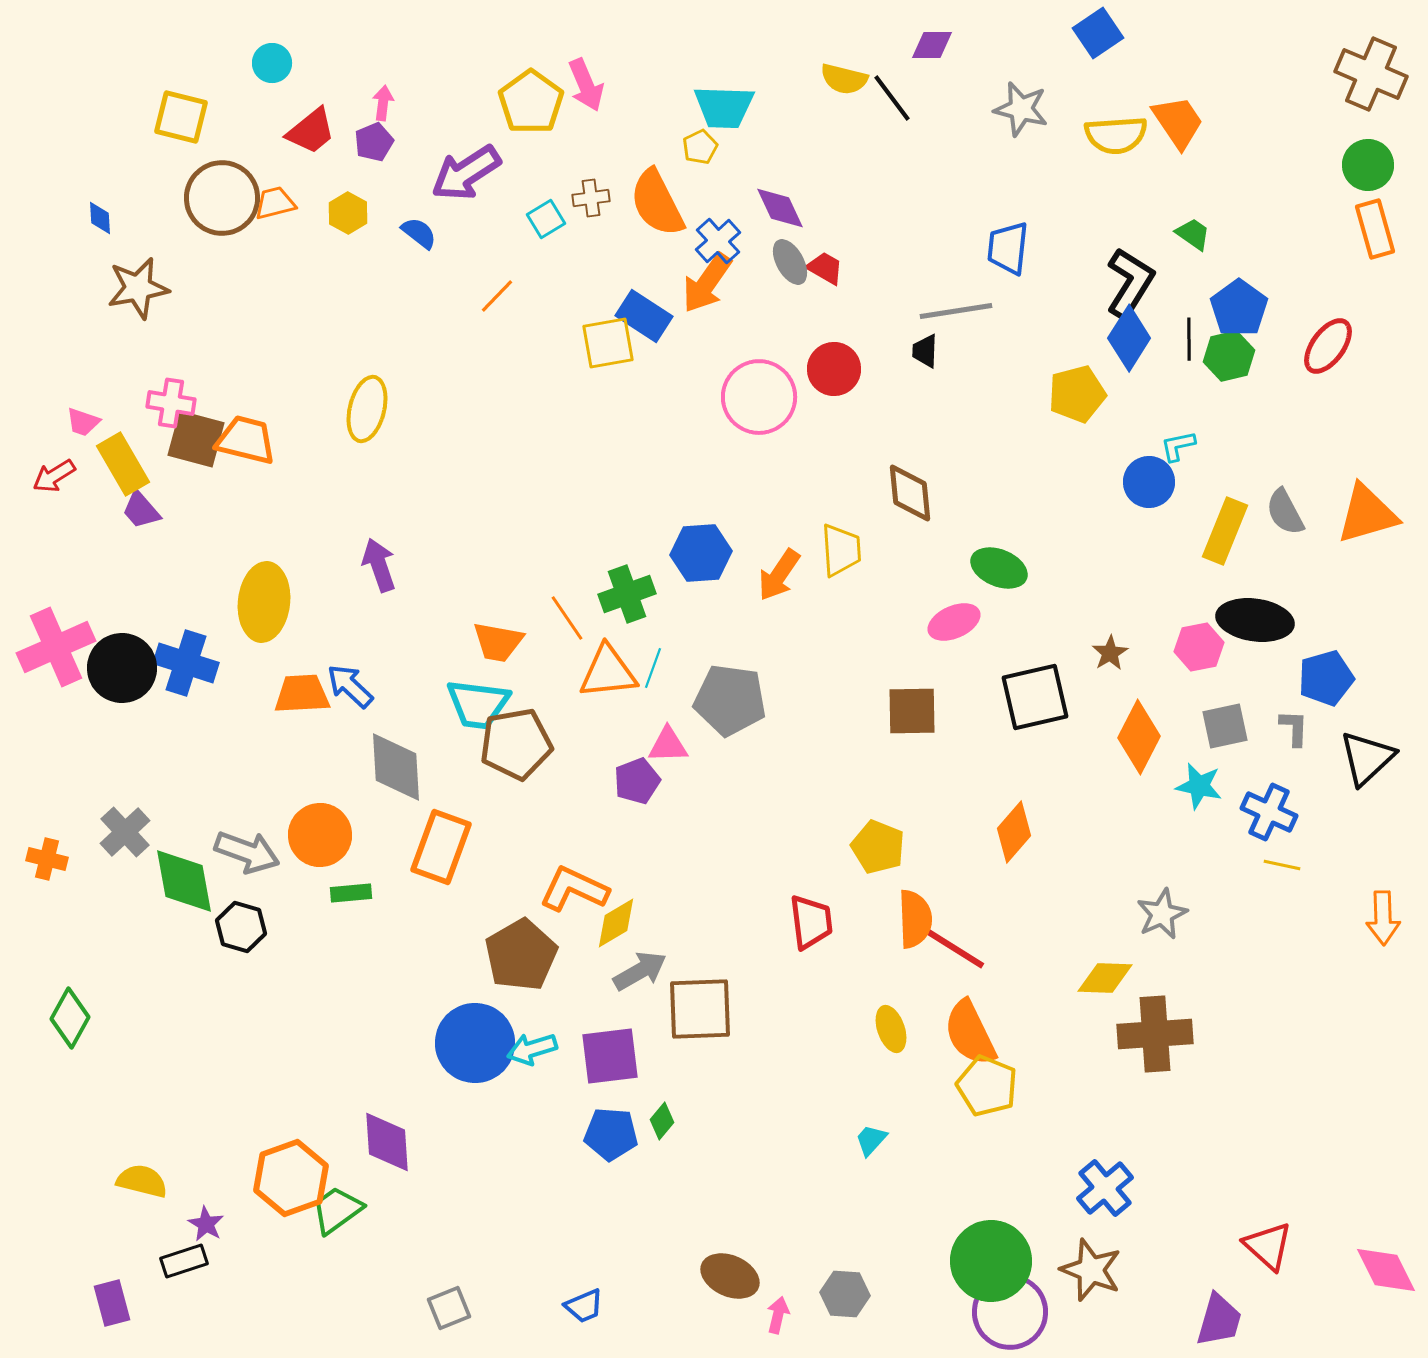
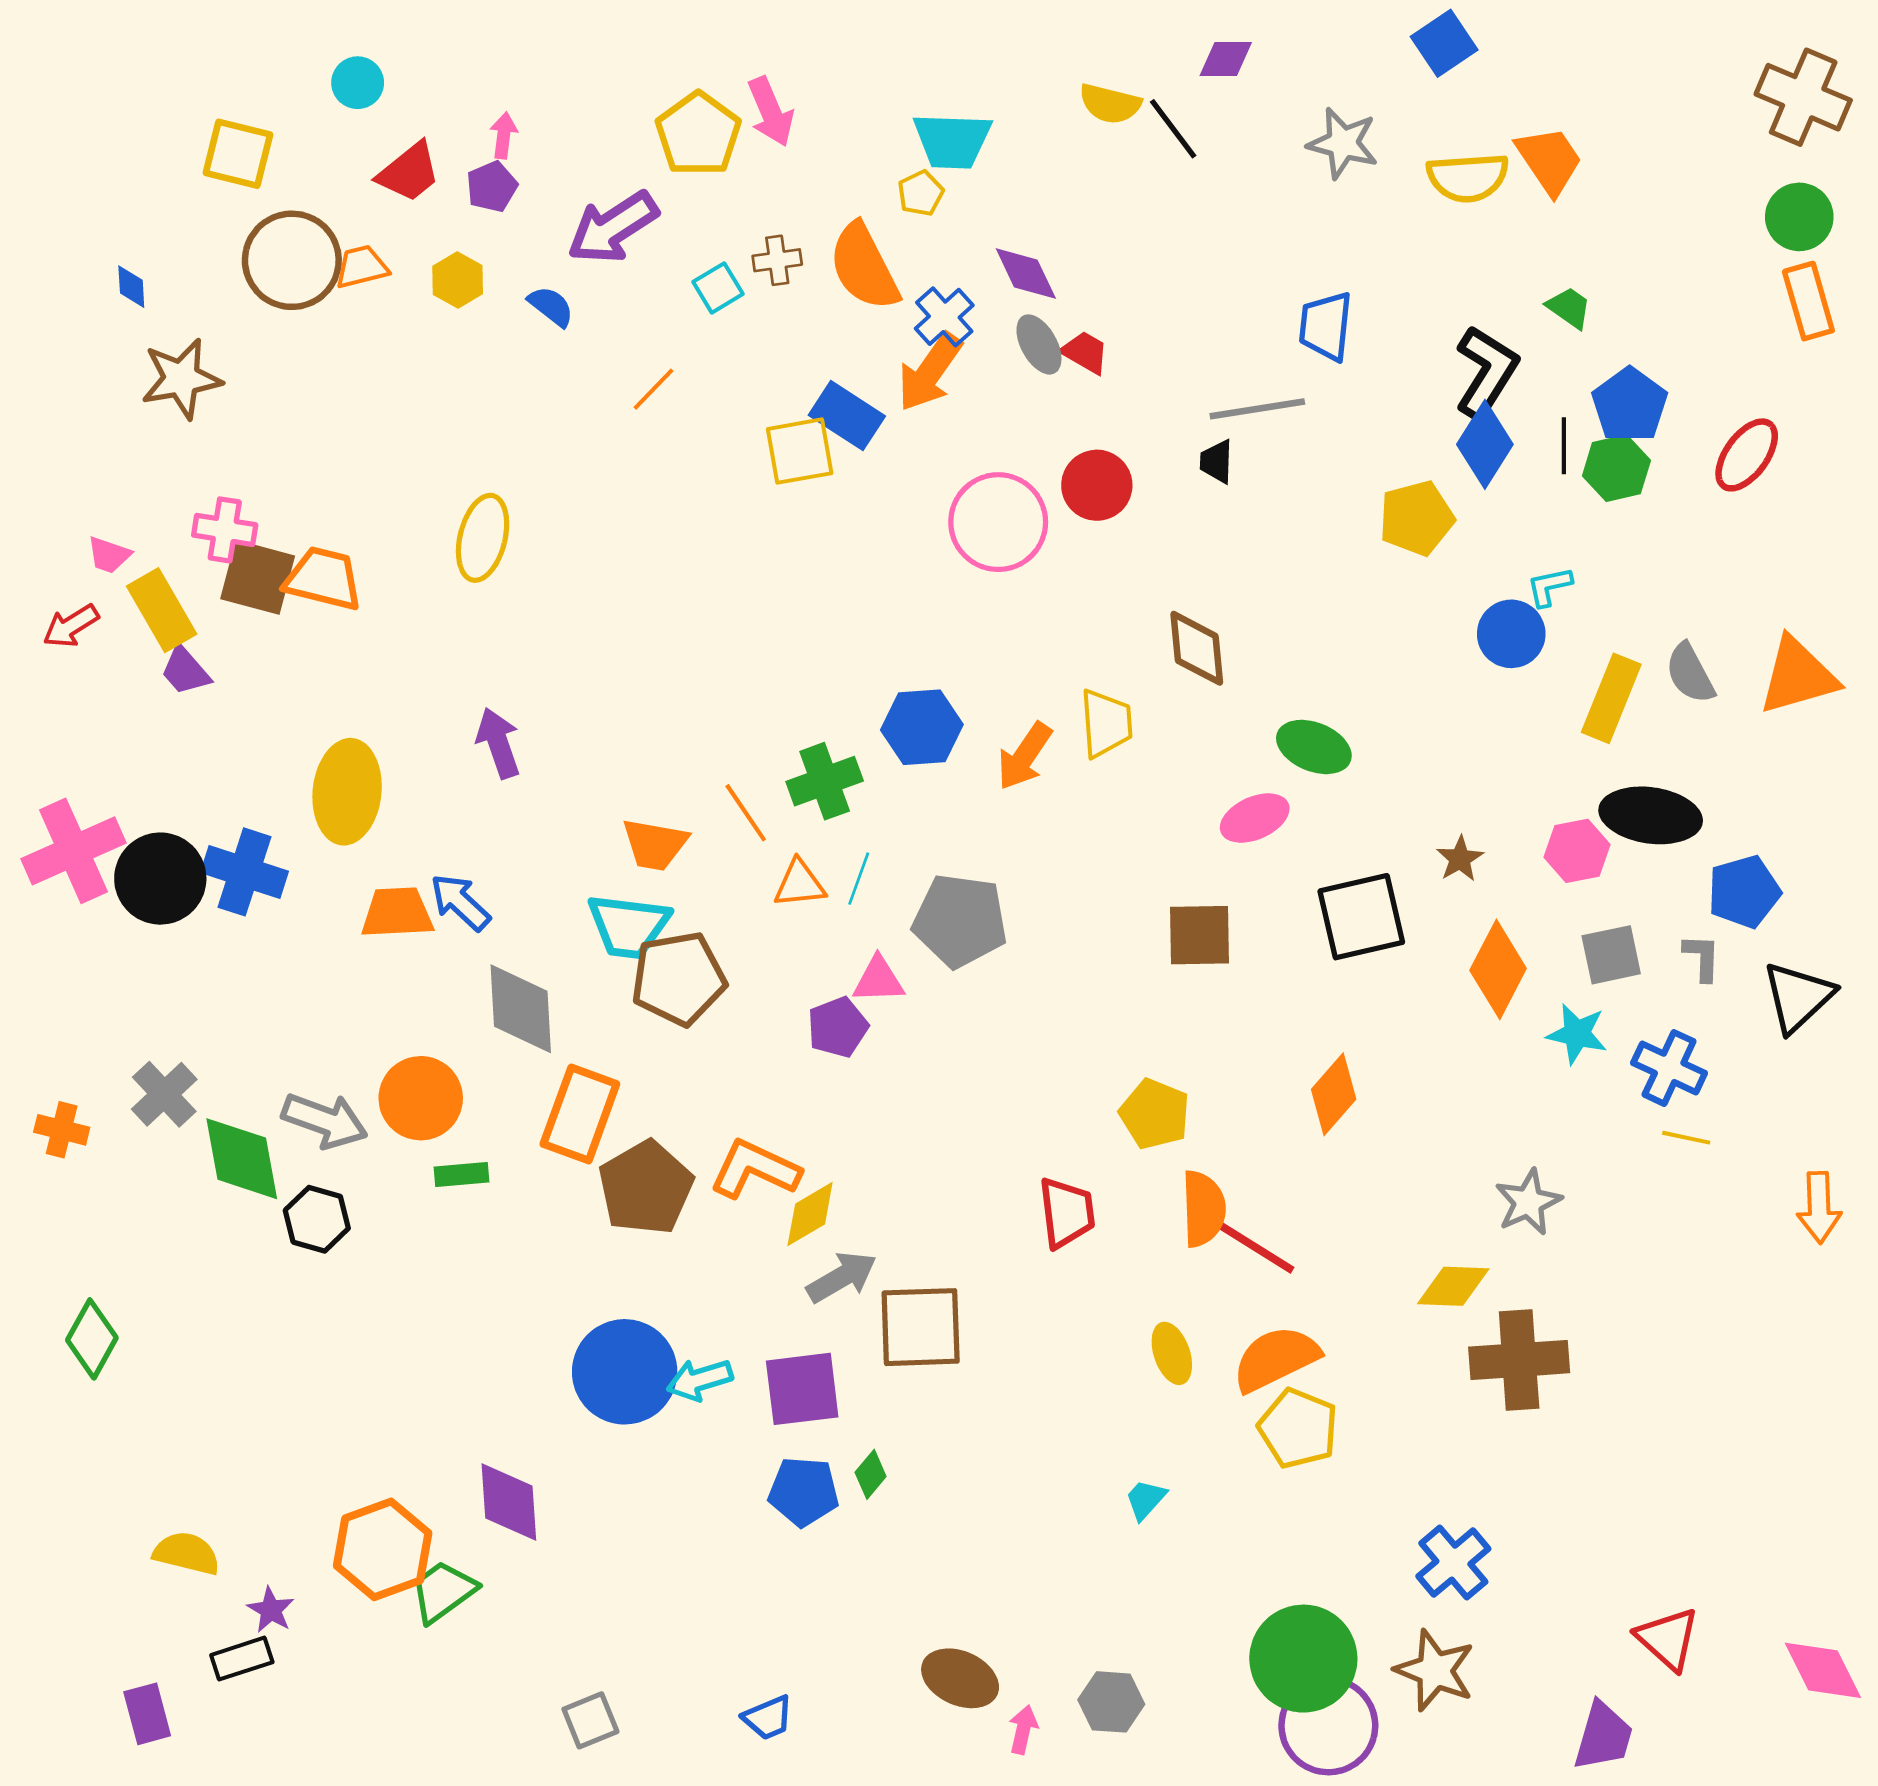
orange triangle: (608, 672) -> (800, 884), size x0.7
brown pentagon: (521, 955) -> (646, 1188), moved
orange semicircle: (970, 1033) -> (1276, 1359), turned 90

